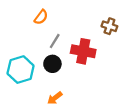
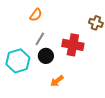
gray line: (55, 41) -> (40, 39), moved
orange arrow: (55, 98) -> (57, 81), moved

